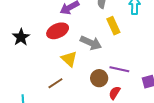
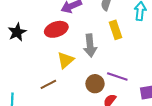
gray arrow: (91, 43) -> (90, 46), turned 55
yellow triangle: (69, 59) -> (66, 60), turned 30

